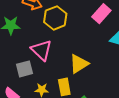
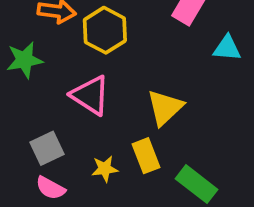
gray square: (25, 69) -> (47, 148), moved

